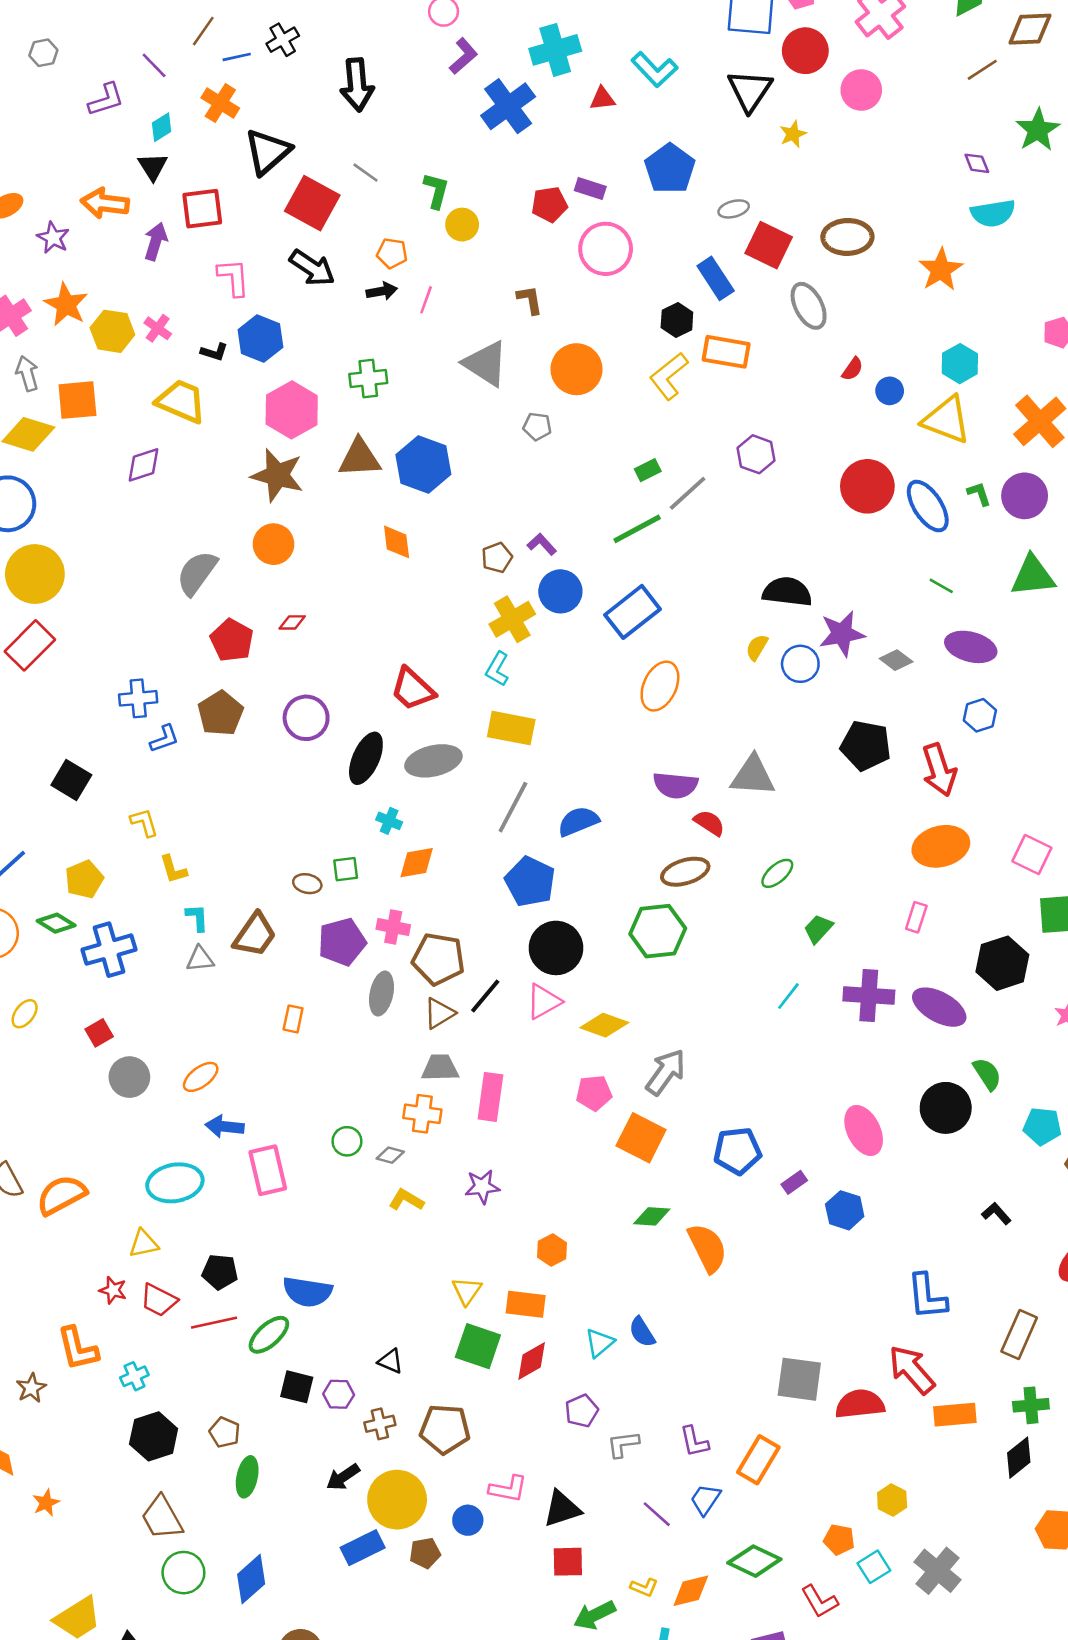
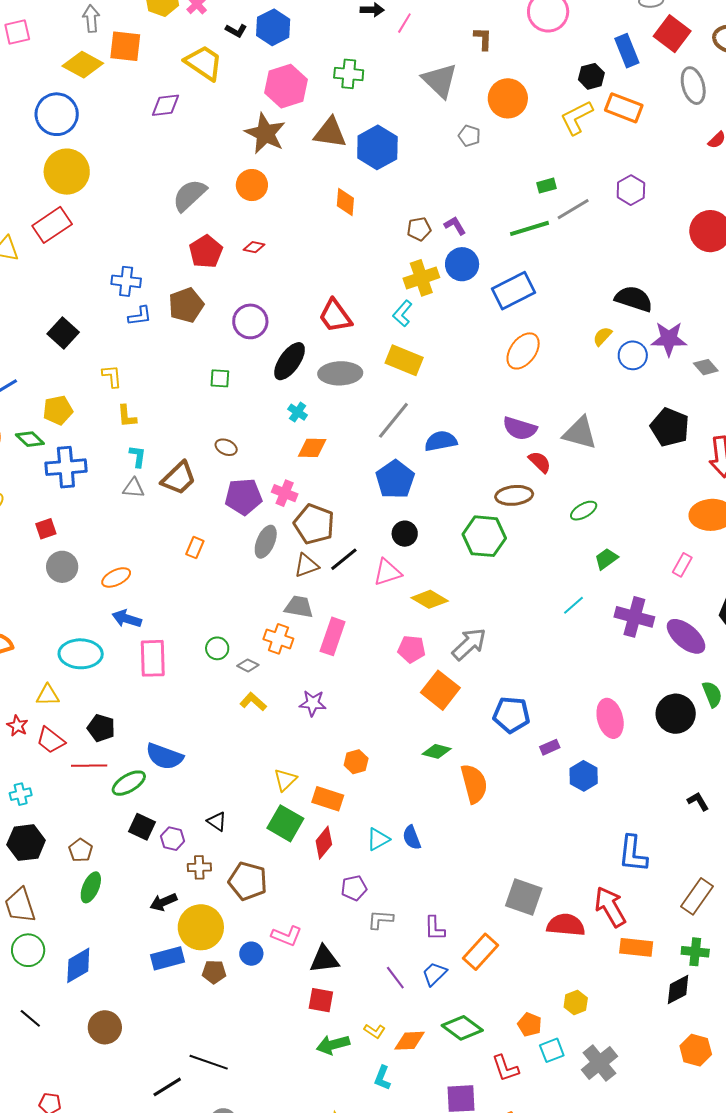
green square: (346, 869) -> (220, 378), moved
black circle: (556, 948) -> (405, 534), size x0.6
red diamond: (532, 1361) -> (324, 843), turned -32

